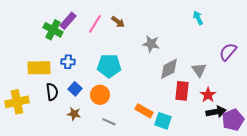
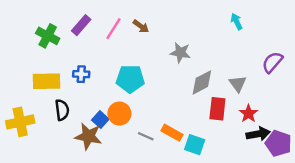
green cross: (53, 30) -> (48, 36), moved
blue square: (75, 89) -> (100, 120), moved
brown star: (74, 114) -> (88, 136), size x1.6
purple pentagon: (233, 120) -> (278, 143), turned -30
gray line: (109, 122) -> (146, 136), moved

